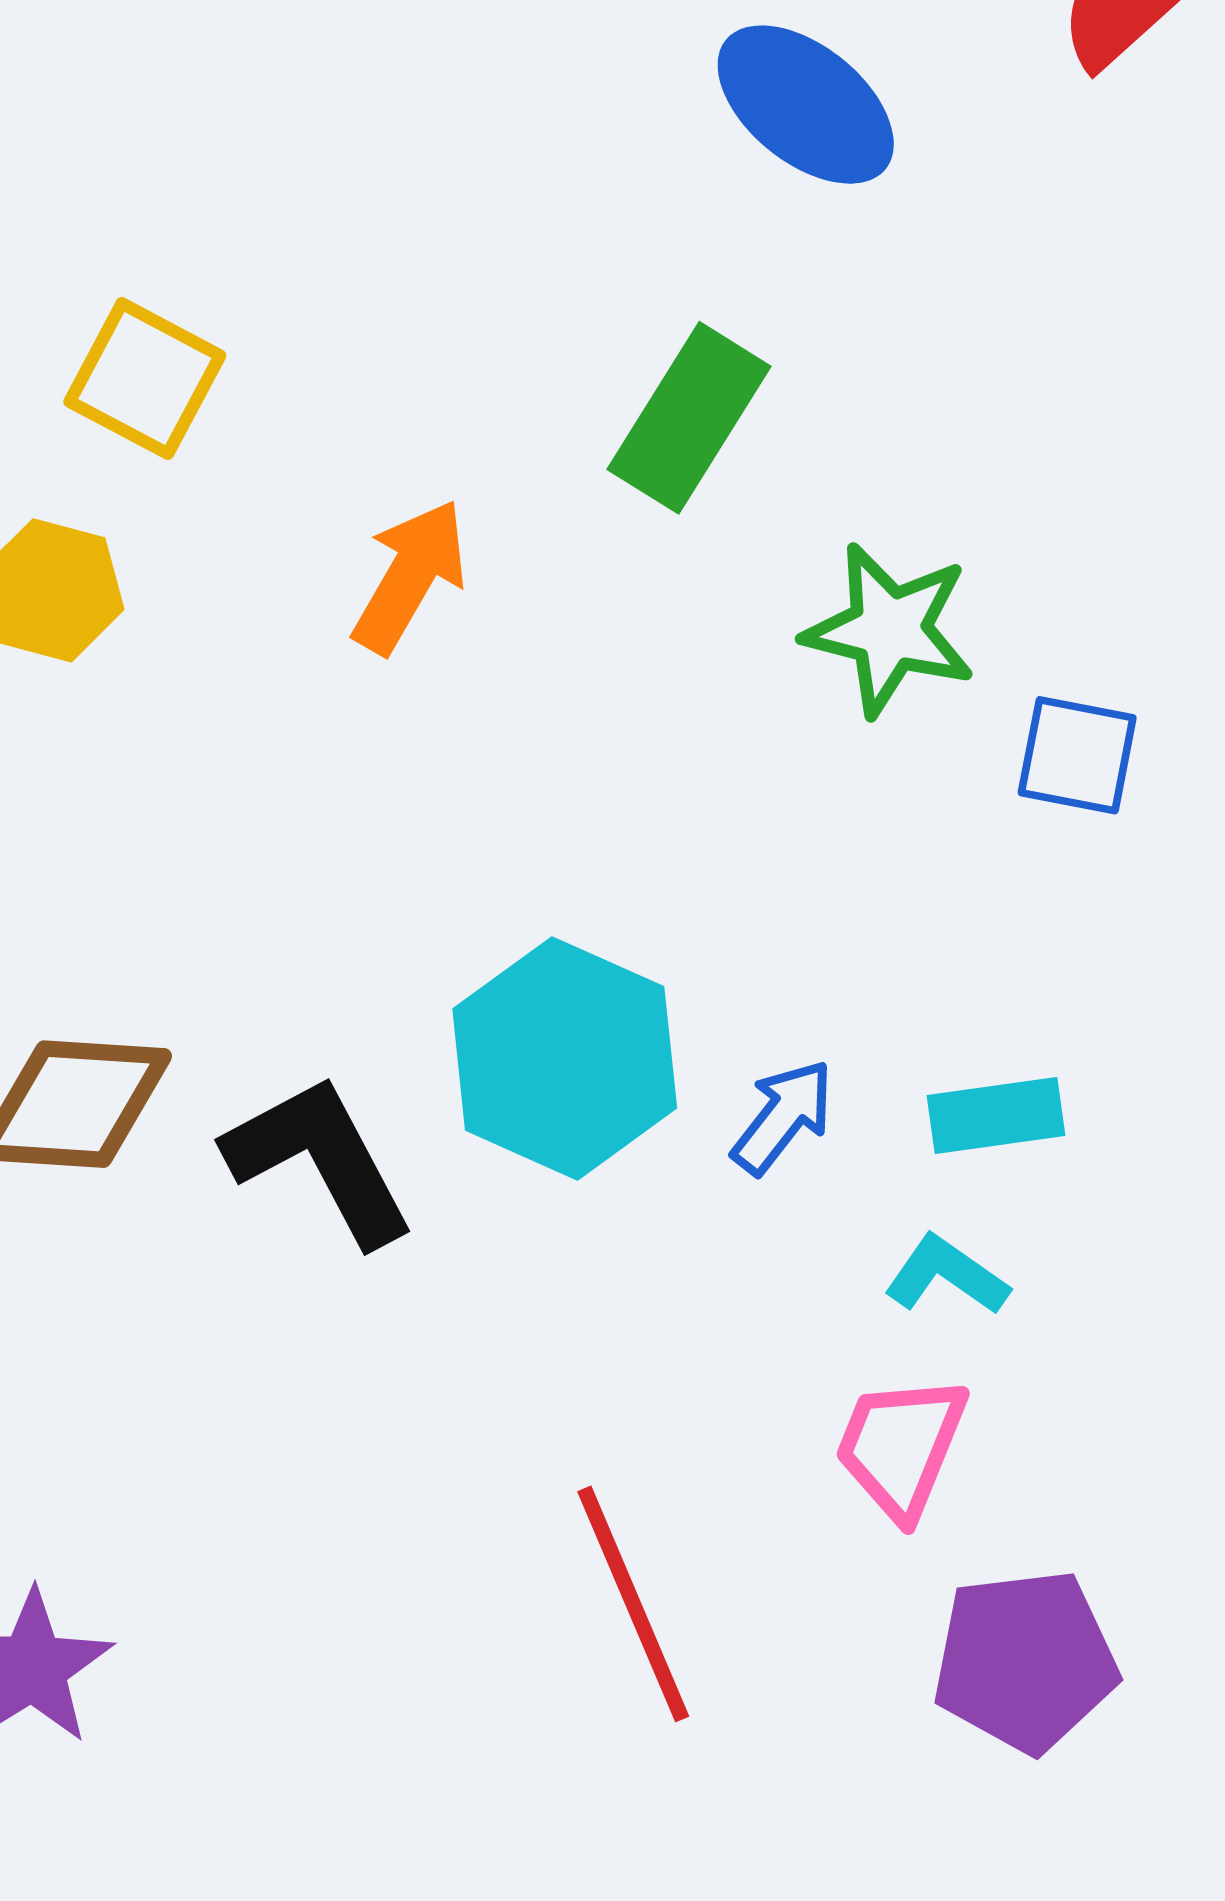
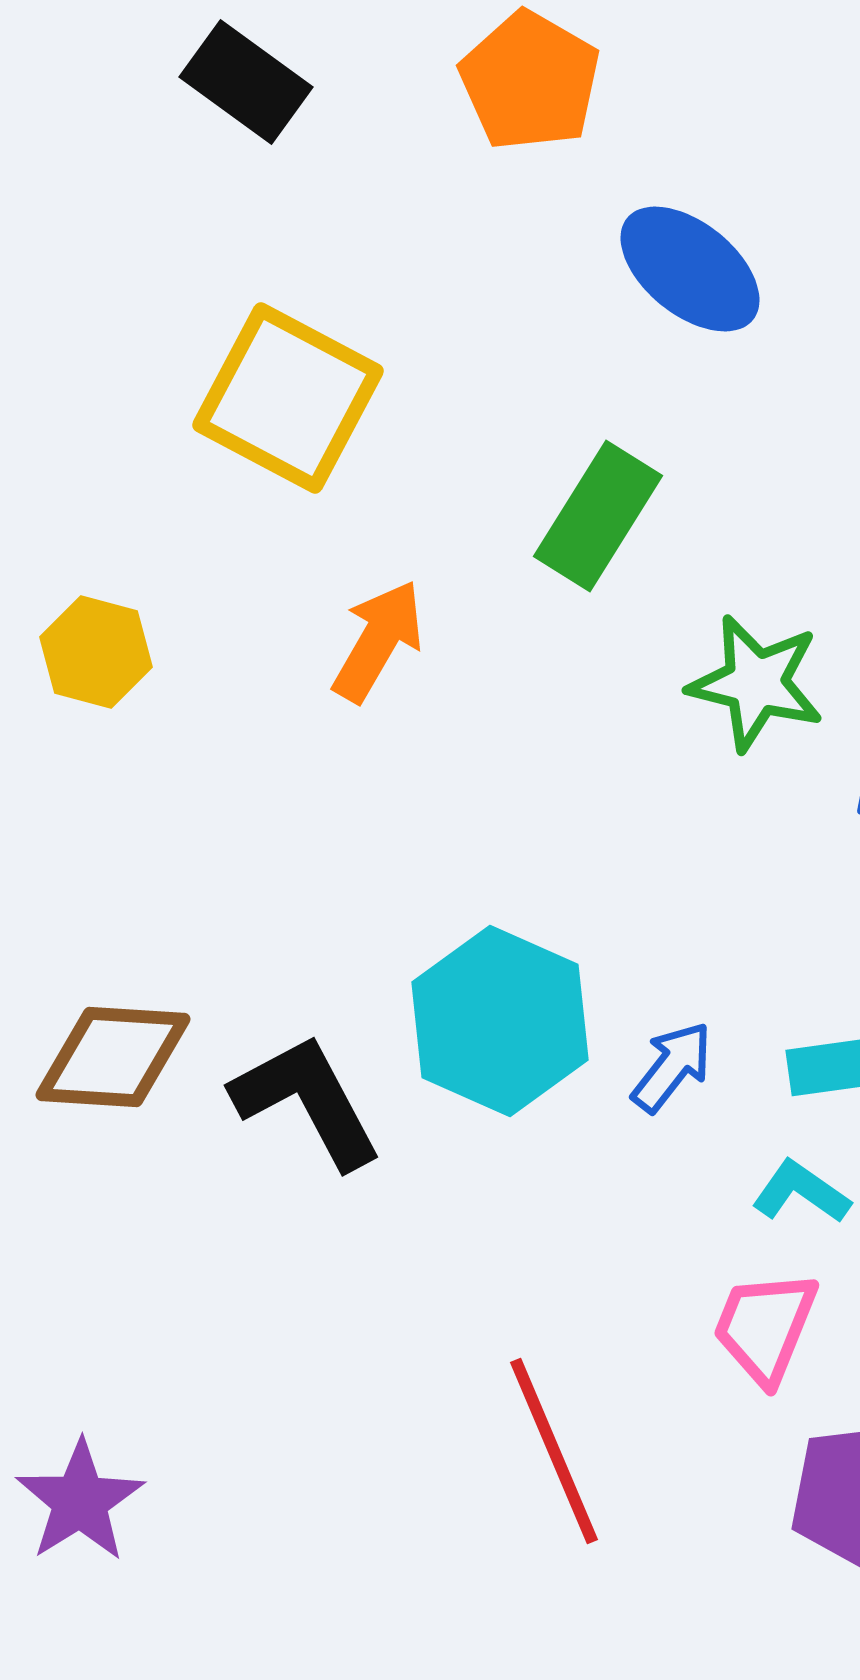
yellow square: (145, 379) -> (288, 398), moved, size x1.5

